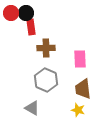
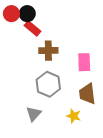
red rectangle: (31, 27) -> (33, 28), turned -42
gray triangle: (32, 108) -> (34, 114), turned 42
yellow star: (78, 110) -> (74, 116), moved

